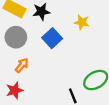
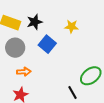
orange arrow: (22, 65) -> (24, 72), turned 56

